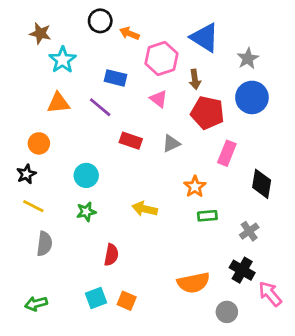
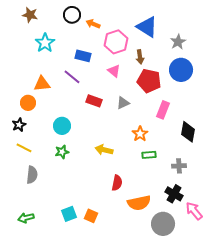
brown star: (40, 33) -> (30, 15), moved
orange triangle: (58, 103) -> (42, 84), moved
gray cross: (249, 231) -> (179, 166), turned 32
red semicircle: (111, 255) -> (117, 183), moved
gray circle: (227, 312) -> (163, 224), size x1.5

